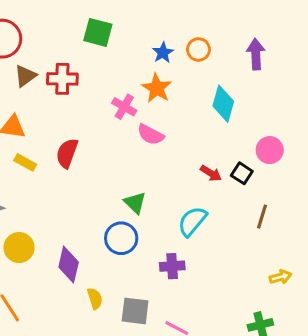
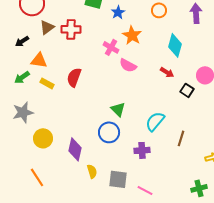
blue star: (163, 53) -> (118, 12), moved
red arrow: (211, 173) -> (167, 72), moved
brown line: (262, 217) -> (181, 138), moved

